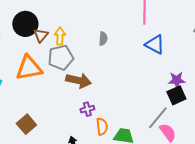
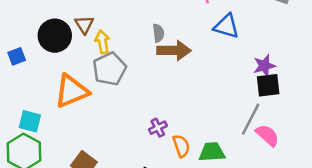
brown triangle: (41, 35) -> (84, 25), moved
brown arrow: (79, 80) -> (174, 50), moved
black square: (176, 95) -> (268, 85), turned 30

